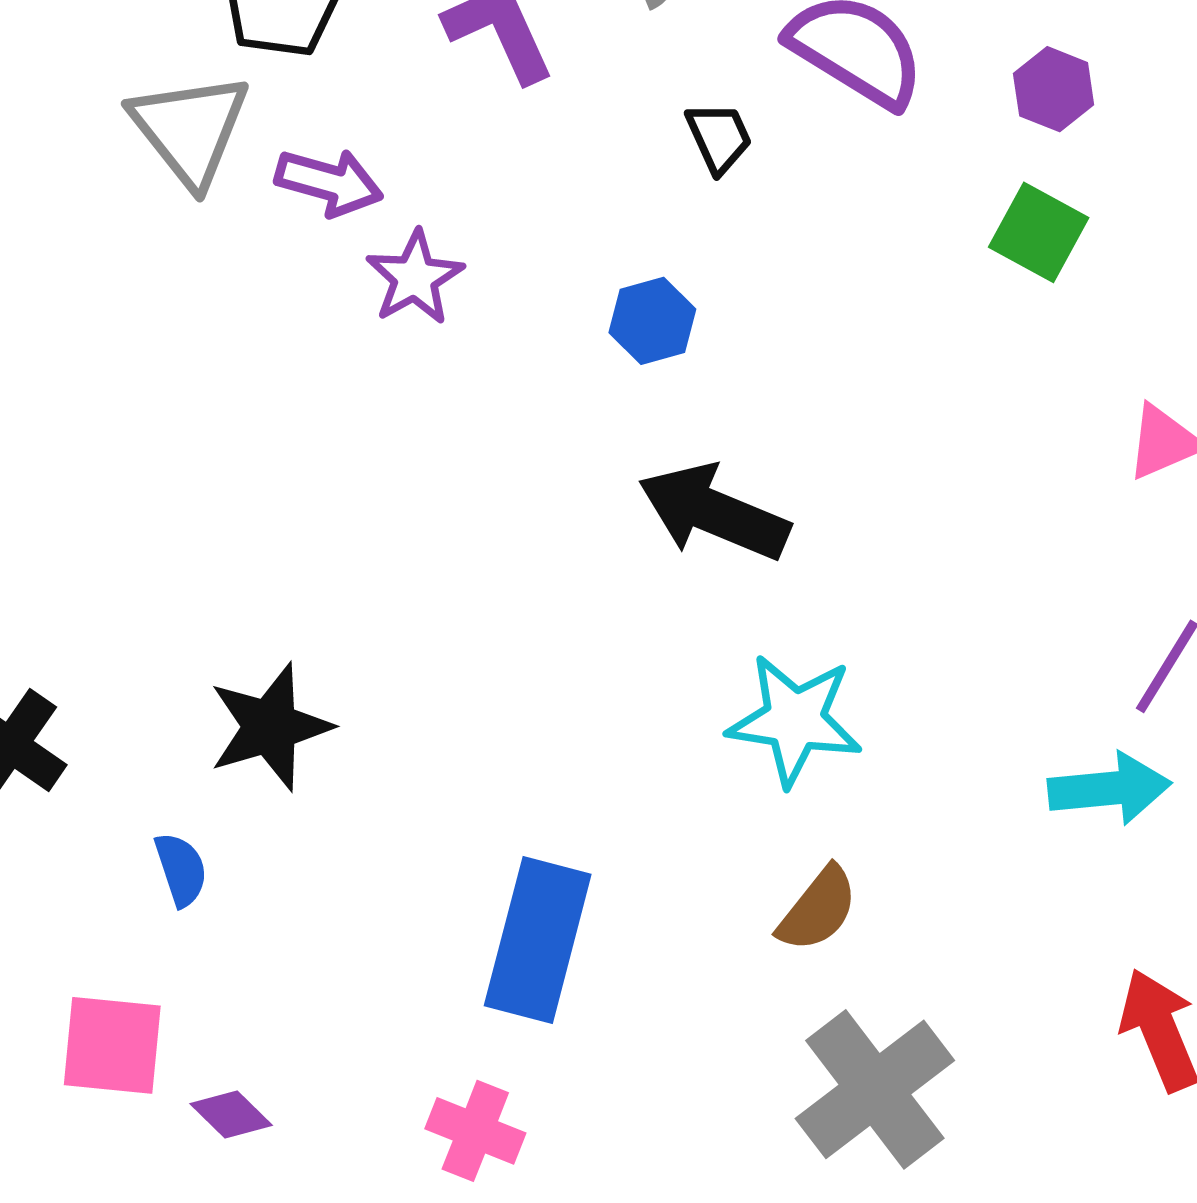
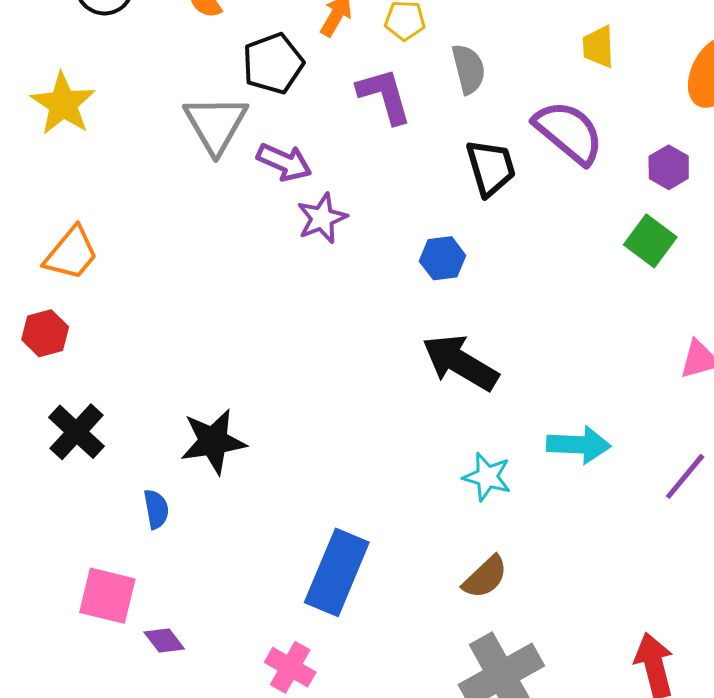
black trapezoid: (719, 137) -> (491, 168), size x1.5
cyan star: (795, 720) -> (487, 477), size x0.7
cyan arrow: (1109, 789) -> (579, 445), moved

